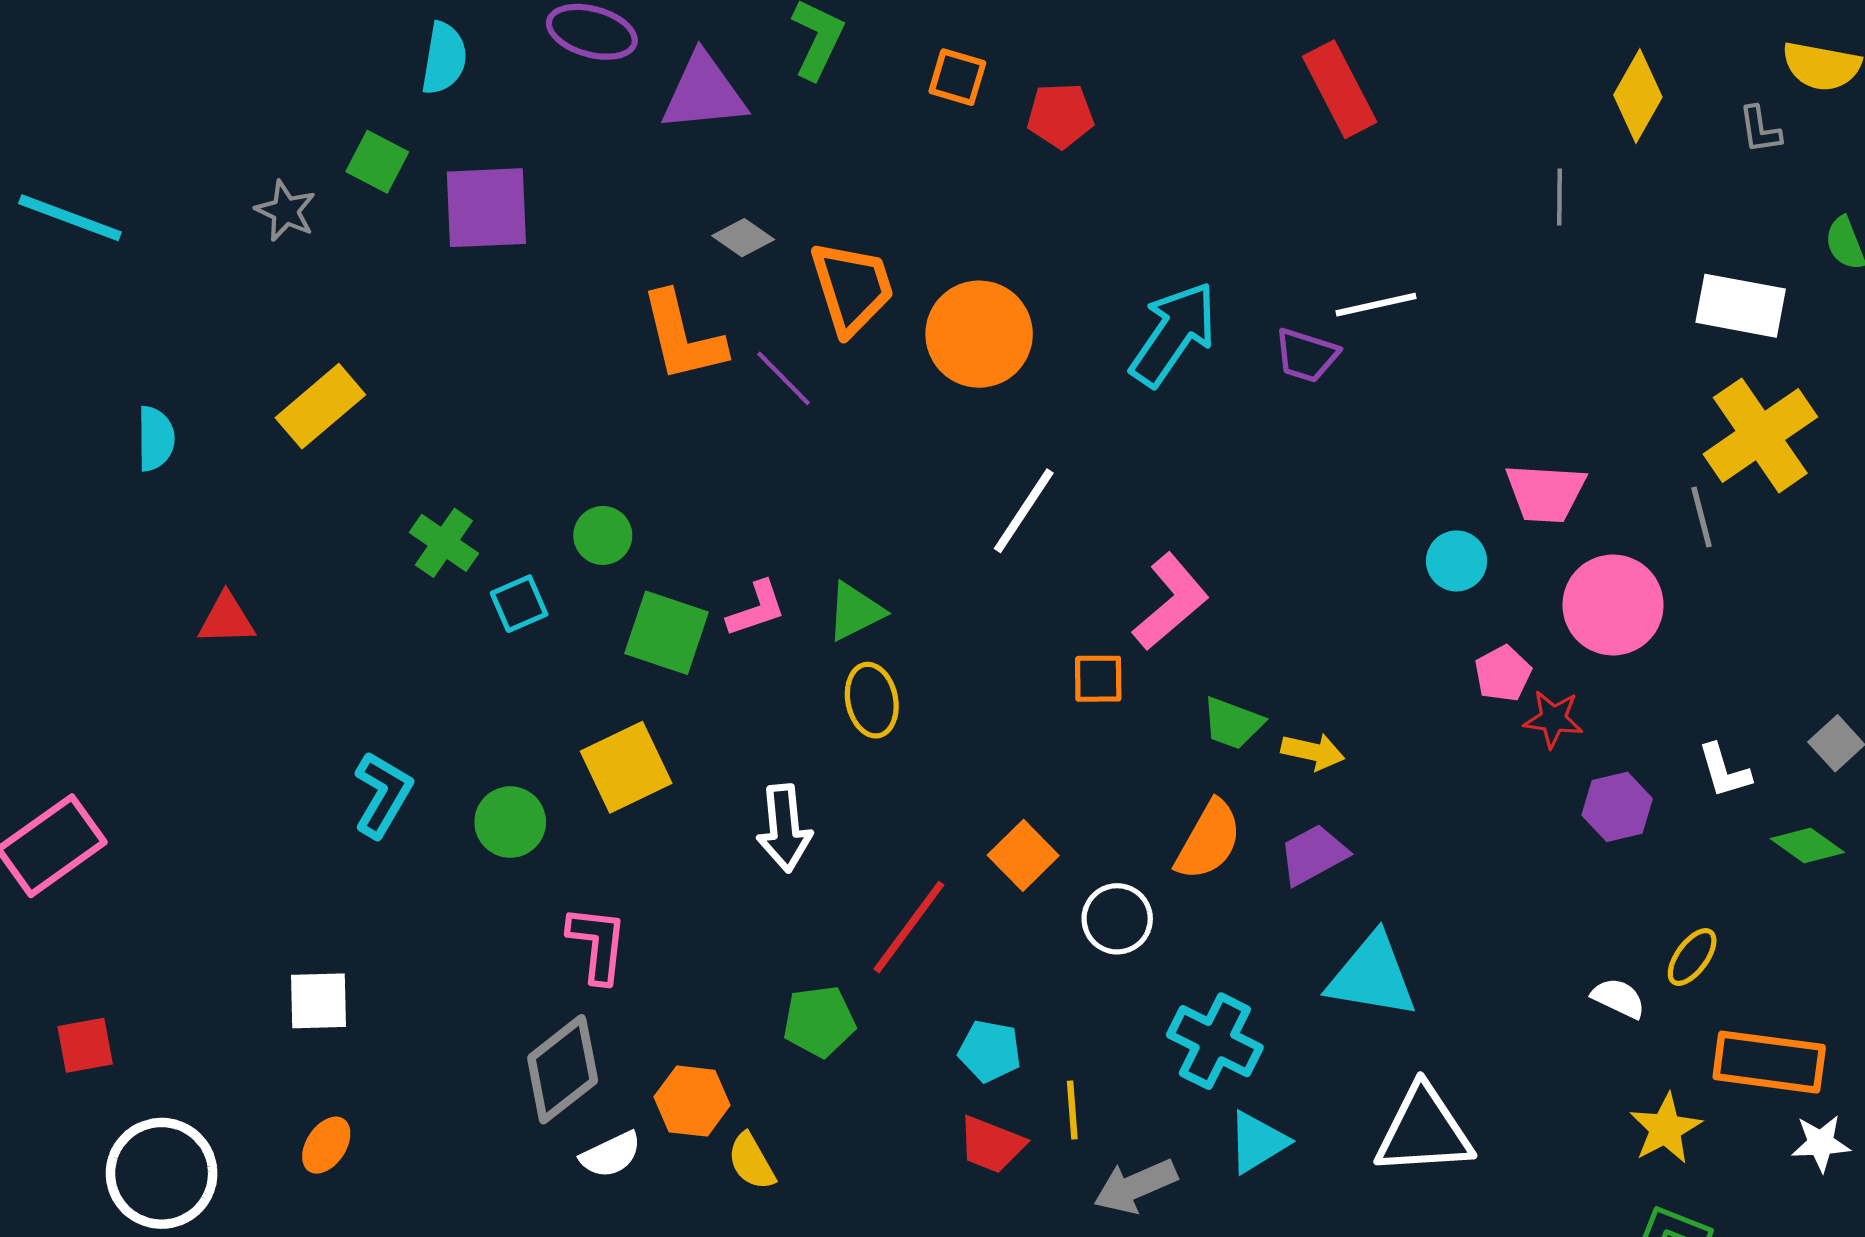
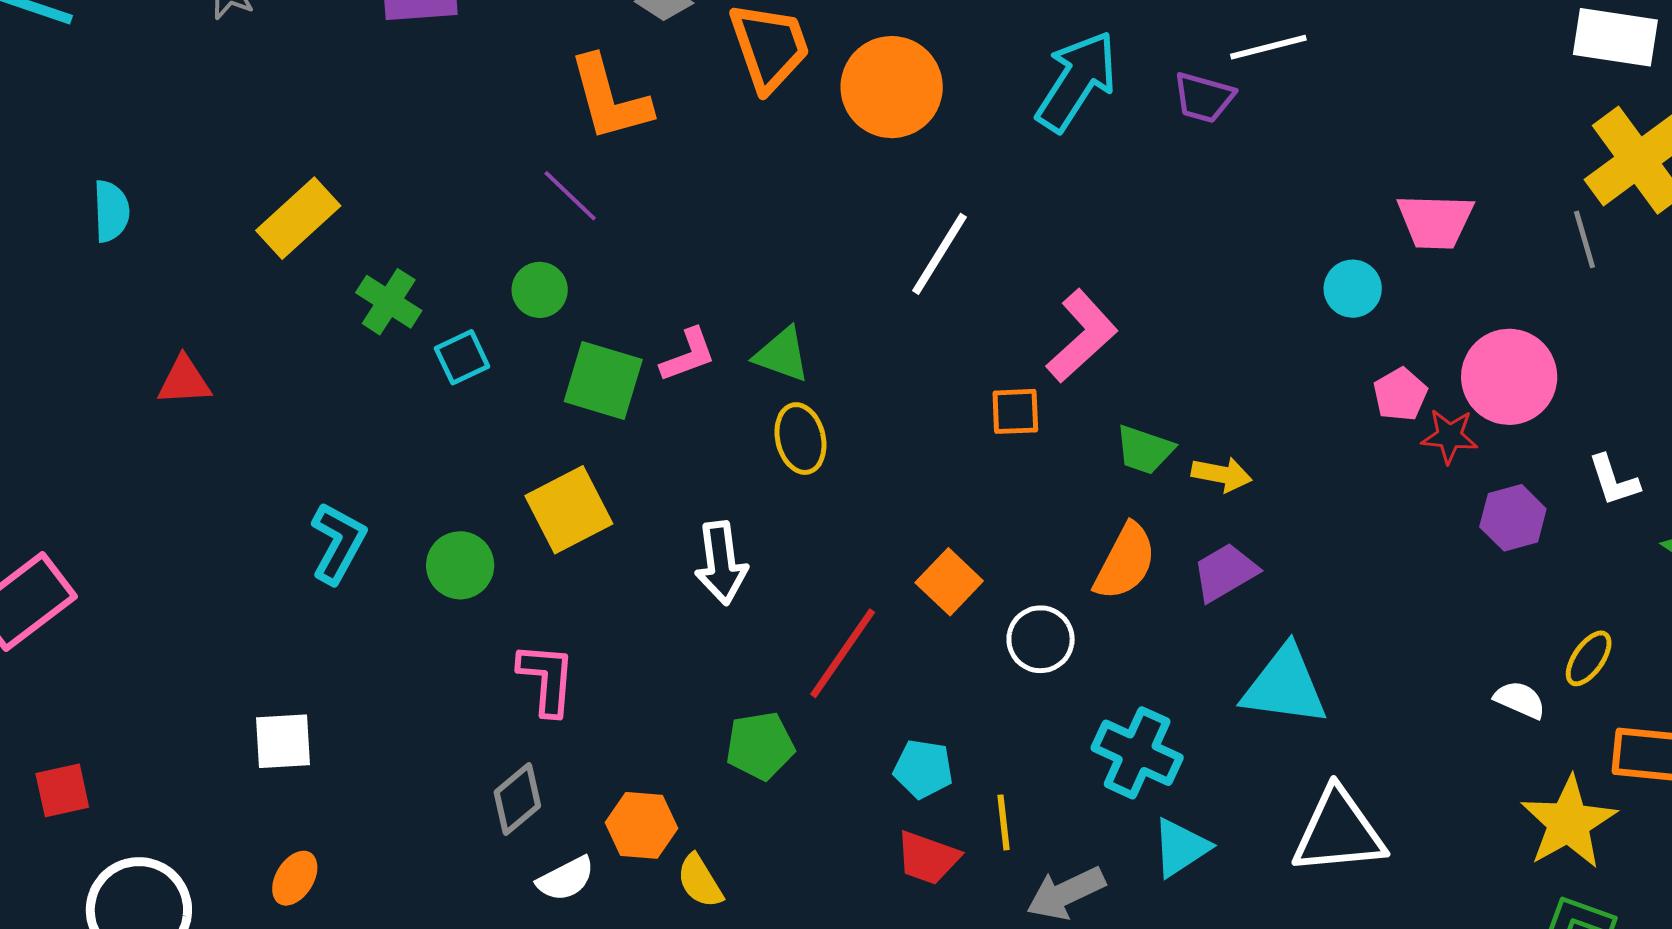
purple line: (783, 378) -> (570, 196), moved
yellow rectangle: (320, 406) -> (298, 218), moved
pink circle: (1613, 605) -> (1509, 377), moved
green triangle: (855, 611) -> (782, 355), turned 48
gray diamond: (563, 1069) -> (517, 799), size x0.7
yellow star: (1665, 1129) -> (1568, 823), size x1.4

